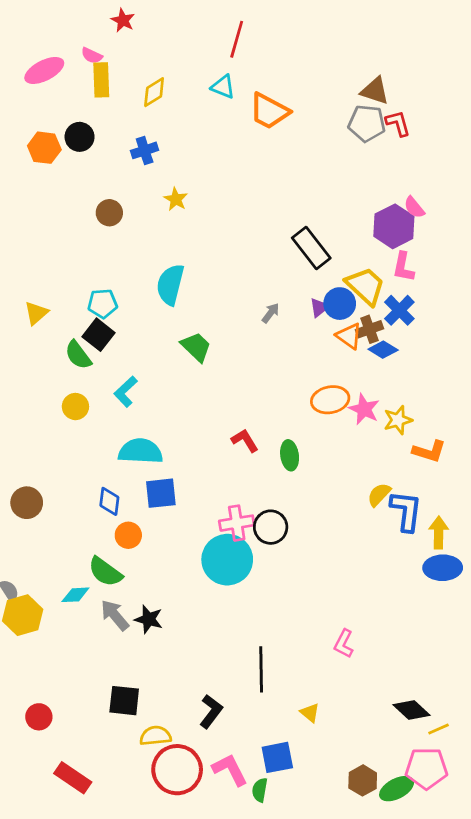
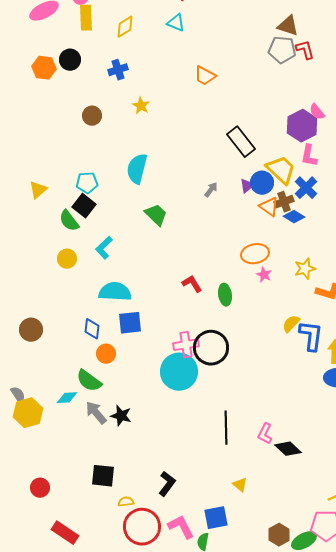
orange trapezoid: (269, 111) -> (205, 76), moved, size x0.7
pink star: (364, 409) -> (264, 275), moved, size x0.7
black circle: (271, 527) -> (211, 348), size x1.4
black line: (261, 669) -> (226, 428), moved
black diamond: (412, 710) -> (288, 449), moved
yellow semicircle: (155, 736) -> (126, 502), size x0.7

